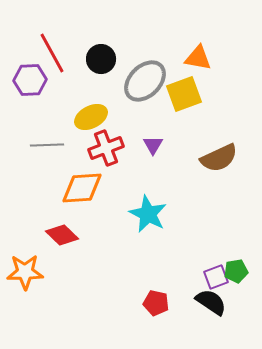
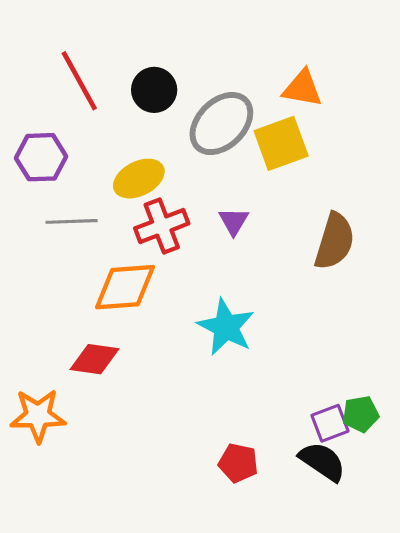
purple hexagon: (30, 80) -> (41, 157), moved
brown semicircle: (219, 158) -> (335, 241), turned -48
red diamond: (62, 235) -> (94, 359), turned -36

